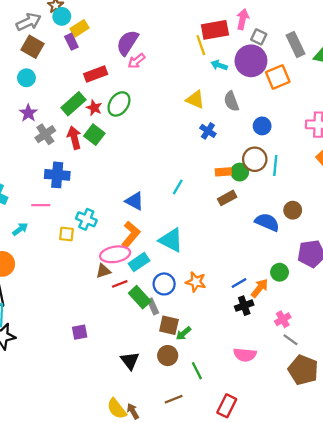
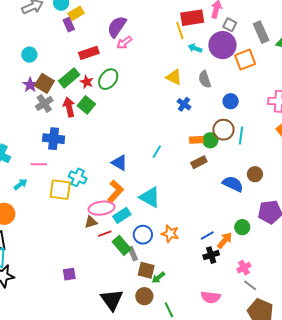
brown square: (32, 47) -> (44, 83), moved
yellow square: (66, 234) -> (60, 190), size x1.6
black triangle: (130, 361) -> (112, 300), size x1.4

